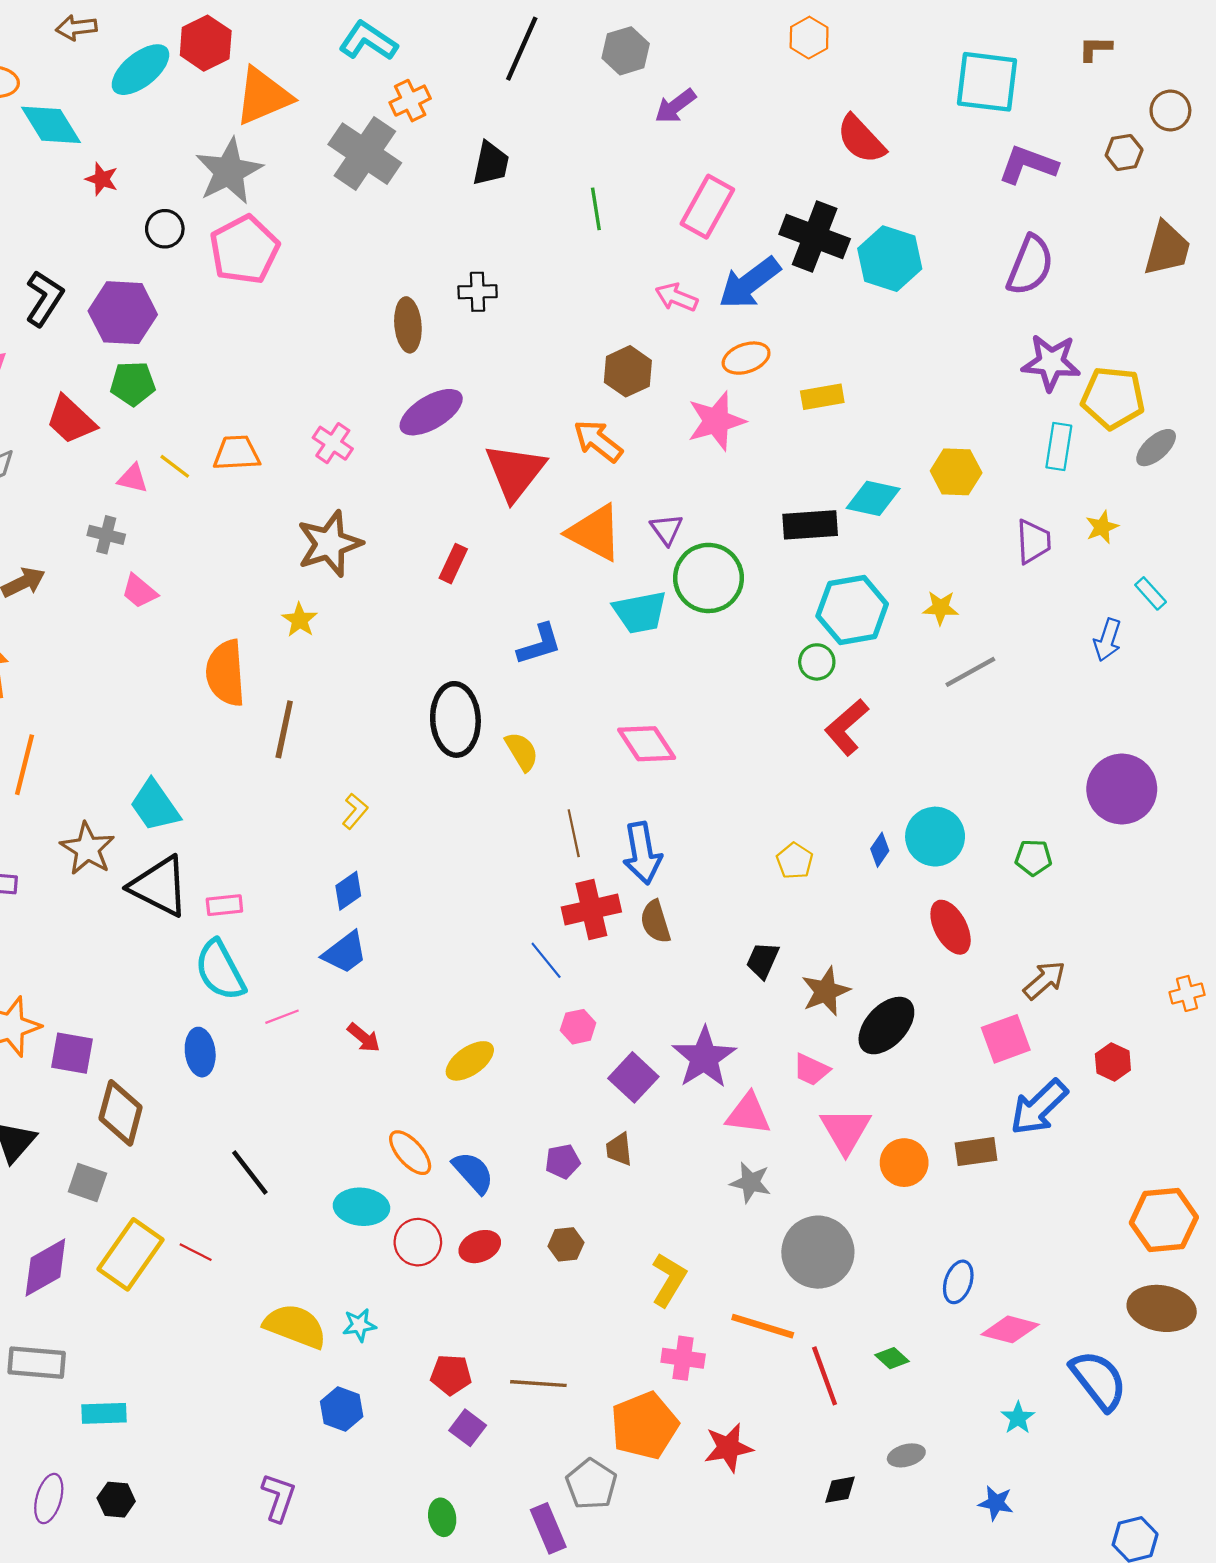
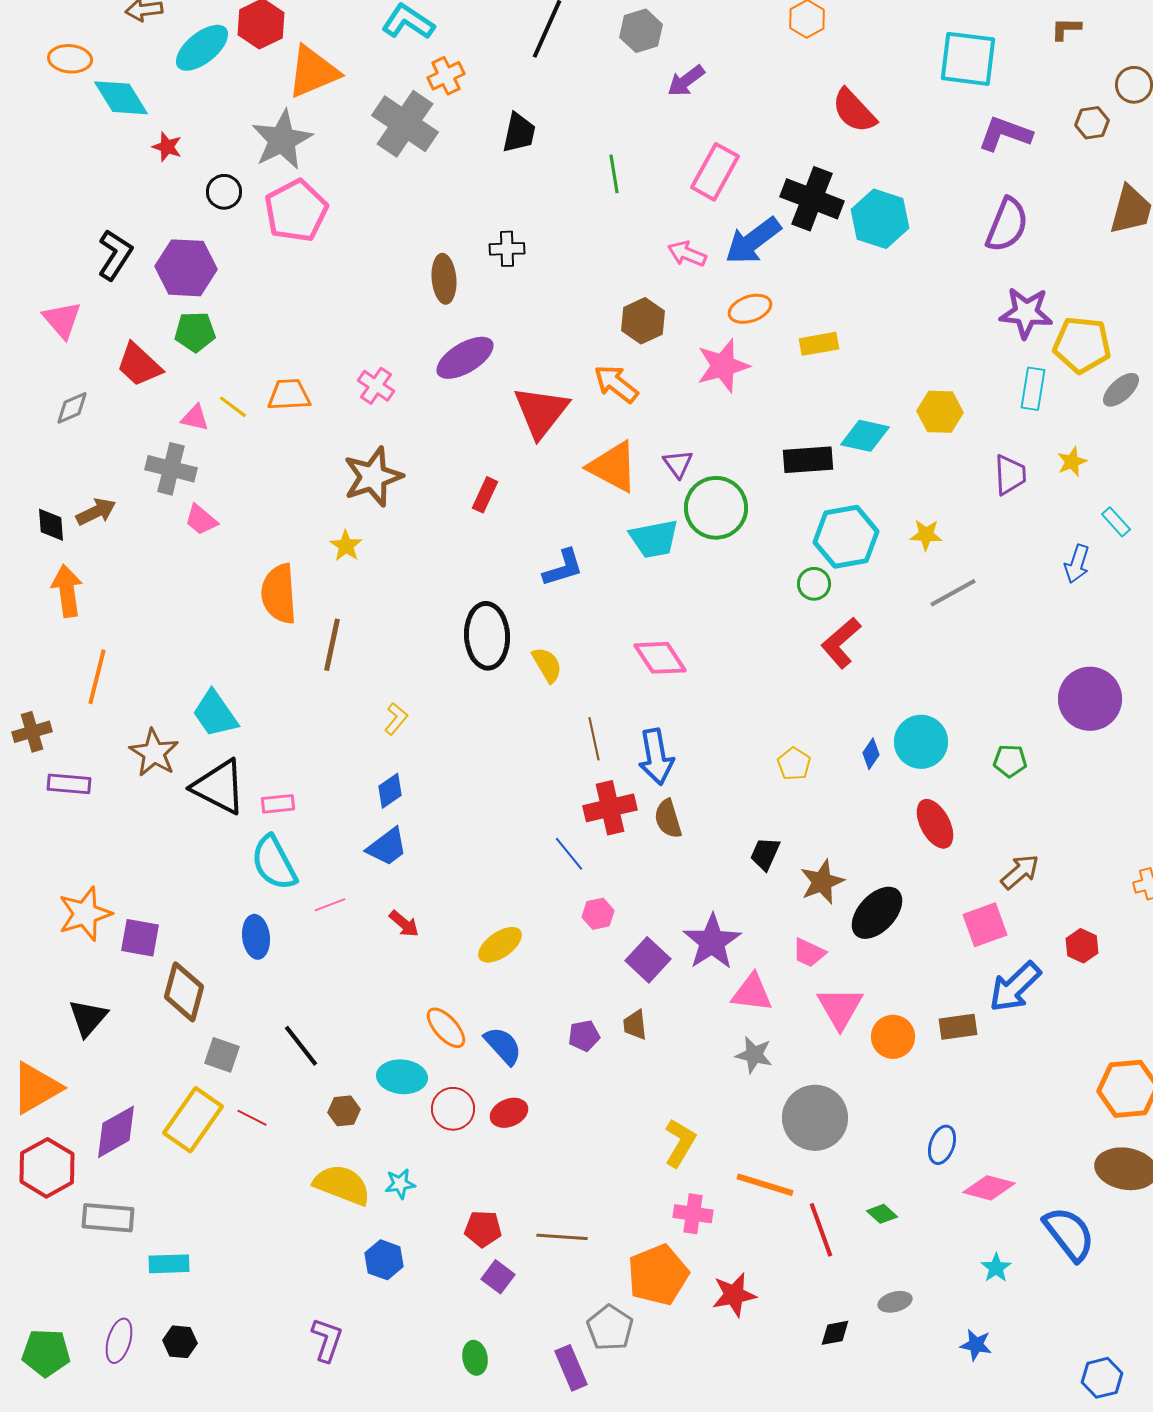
gray cross: (106, 535) -> (171, 469), size x1.5
gray square: (87, 1182) -> (222, 1055), moved
brown hexagon: (566, 1244) -> (344, 1111), moved

